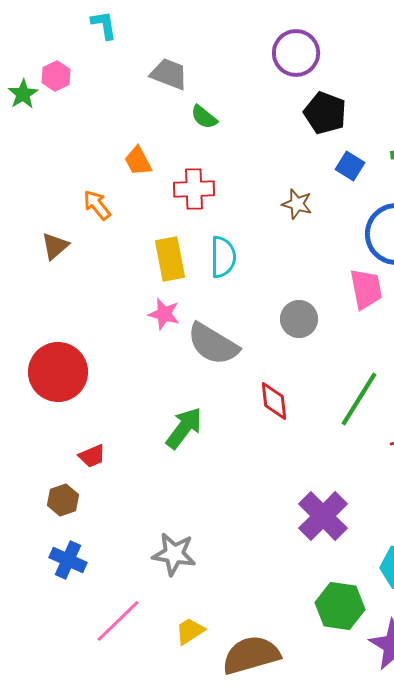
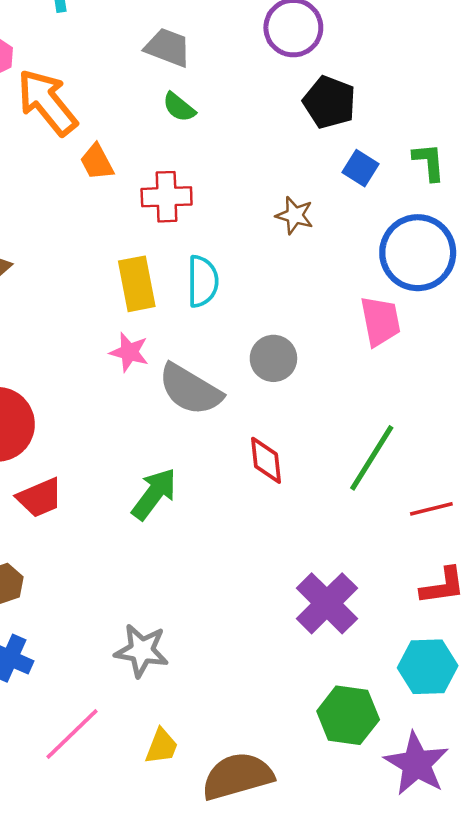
gray trapezoid: (169, 74) -> (168, 48), moved
orange arrow: (97, 205) -> (47, 102), moved, size x1.8
gray circle: (299, 319) -> (273, 358), moved
red trapezoid: (92, 456) -> (40, 498), moved, size x1.4
yellow trapezoid: (190, 631) -> (162, 746), turned 144

